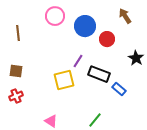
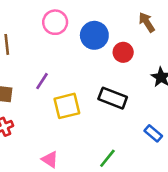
purple line: (78, 61) -> (42, 81), moved
blue rectangle: (119, 89) -> (153, 133), moved

